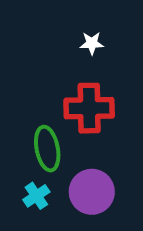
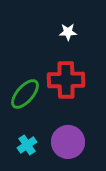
green ellipse: (47, 149) -> (25, 94), moved, turned 52

